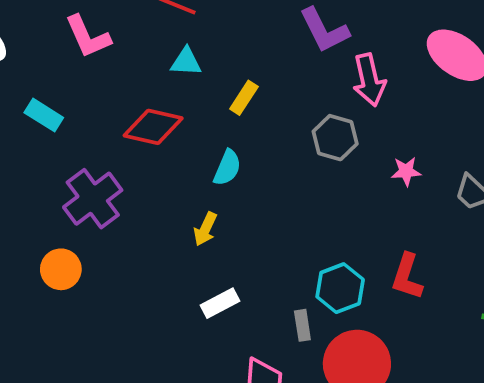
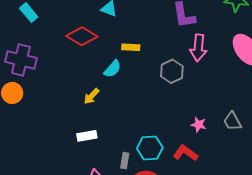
yellow rectangle: (244, 98) -> (131, 47), moved, turned 42
pink star: (406, 171) -> (199, 125), moved
purple cross: (93, 199) -> (21, 60), moved, turned 32
red L-shape: (407, 277) -> (185, 153), turned 90

